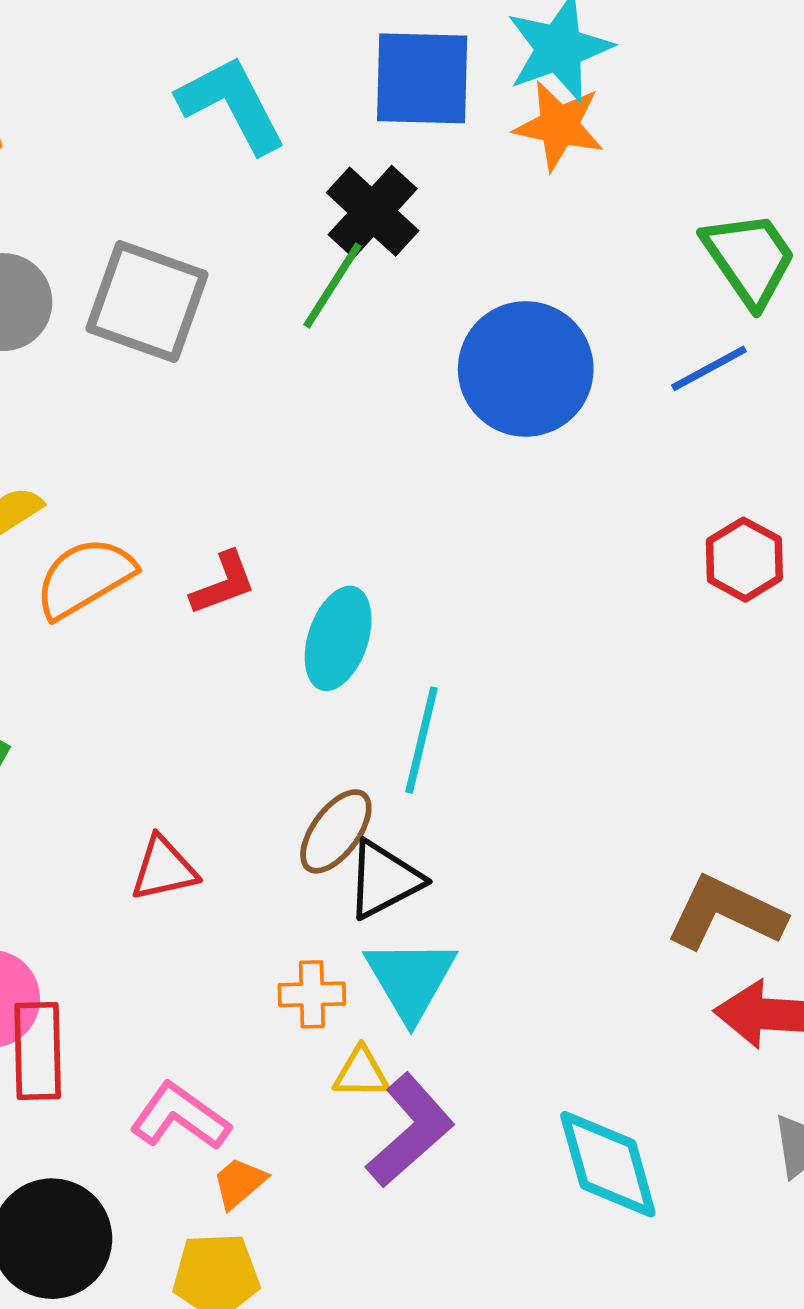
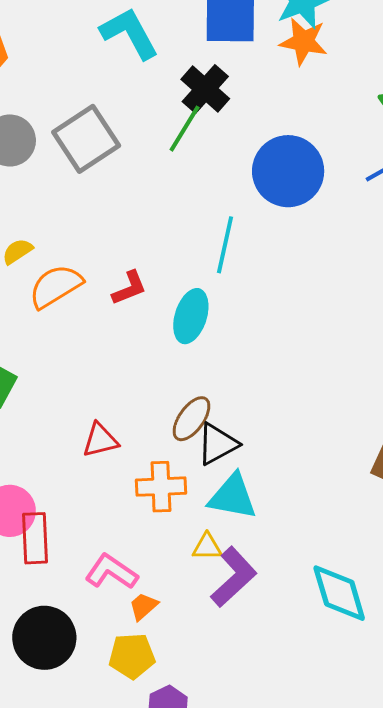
gray square: (147, 301) -> (86, 139), turned 38
cyan line: (422, 740) -> (225, 245), moved
cyan triangle: (411, 979) -> (233, 497), turned -48
orange cross: (312, 994) -> (161, 487), moved, size x1.4

